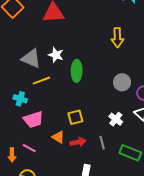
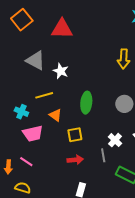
gray triangle: (31, 58) -> (36, 60), moved
green ellipse: (77, 71) -> (86, 103), moved
orange triangle: (58, 137) -> (55, 115), moved
gray line: (102, 143) -> (103, 155), moved

